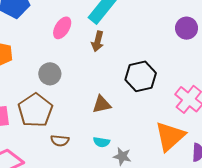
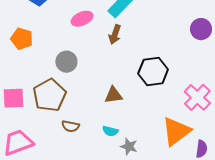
pink ellipse: (62, 28) -> (82, 19), turned 30

